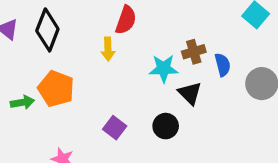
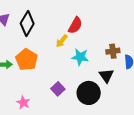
yellow arrow: (108, 49) -> (62, 41), turned 32
cyan star: (164, 69) -> (80, 57), moved
black circle: (166, 126) -> (89, 93), size x1.5

